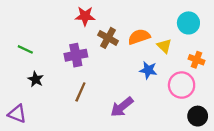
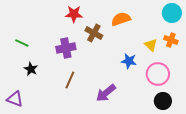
cyan circle: (188, 23) -> (172, 13), moved
orange semicircle: (139, 37) -> (121, 19), moved
yellow triangle: (164, 46) -> (151, 45), moved
orange cross: (197, 60) -> (171, 40), moved
black circle: (198, 116) -> (163, 101), moved

